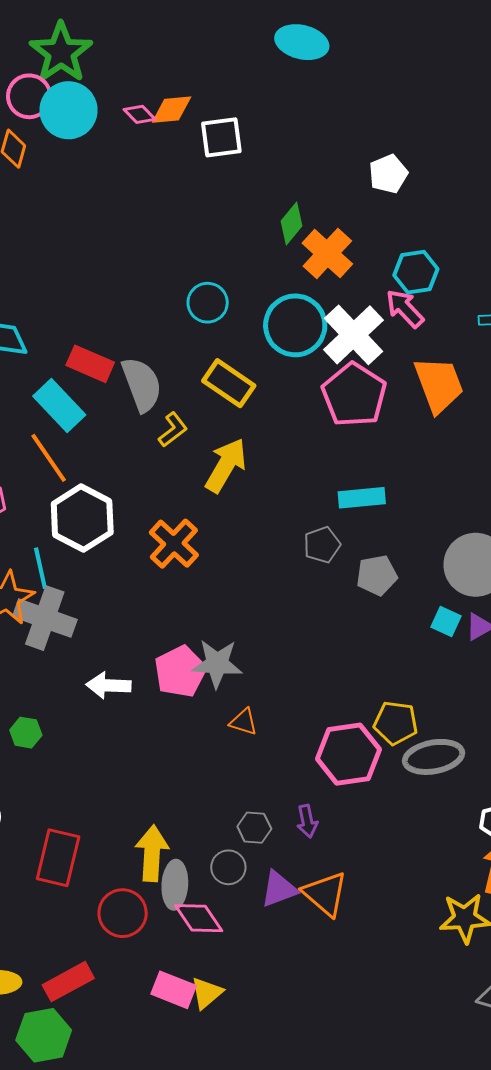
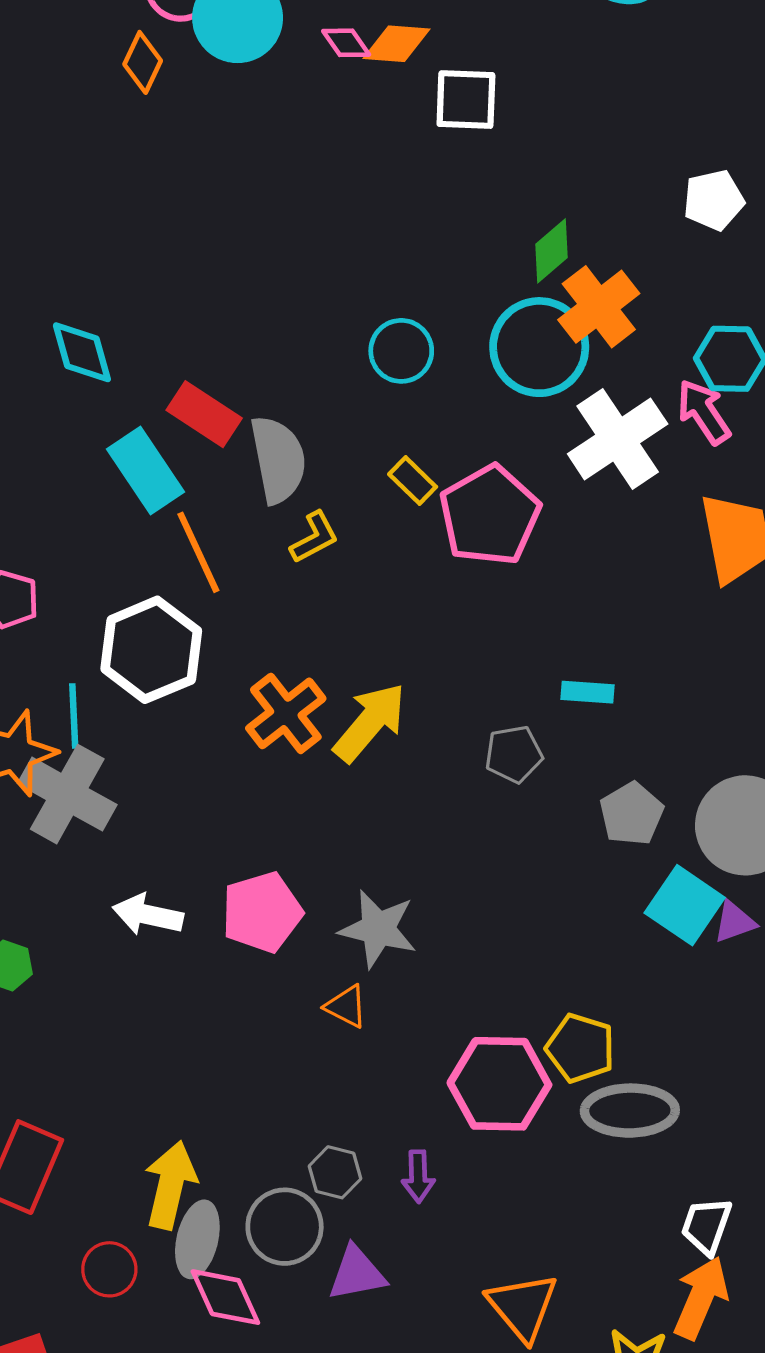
cyan circle: (295, 325) -> (539, 347), moved
yellow rectangle: (229, 383) -> (413, 480), size x0.6
pink pentagon: (354, 395) -> (490, 515), moved
orange line: (49, 458) -> (198, 552), moved
yellow arrow: (226, 465) -> (370, 722), moved
cyan rectangle: (362, 498) -> (587, 692), size x0.7
gray pentagon: (377, 575) -> (632, 814), moved, turned -30
cyan square: (446, 622) -> (685, 905), size x1.6
gray star: (217, 664) -> (378, 929), moved
gray circle: (228, 867) -> (285, 1227), size x1.4
orange triangle: (325, 894) -> (523, 1307), moved
red circle: (123, 913) -> (109, 1269), size x0.7

